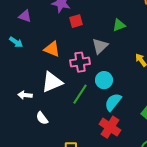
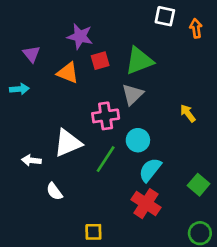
purple triangle: (25, 16) -> (31, 54), turned 32
green triangle: (119, 25) -> (139, 61), moved, size x1.6
cyan arrow: (16, 42) -> (19, 89), turned -40
orange triangle: (52, 49) -> (68, 73), moved

